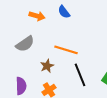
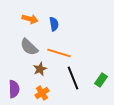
blue semicircle: (64, 12) -> (54, 24), moved, turned -152
gray semicircle: (25, 44) -> (29, 47), moved, turned 78

